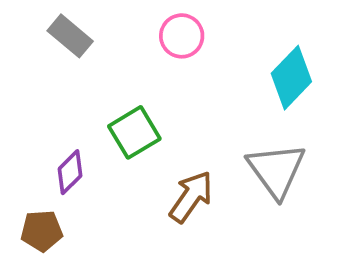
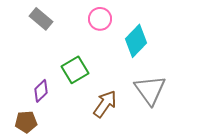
cyan diamond: (291, 78) -> (136, 41), moved

